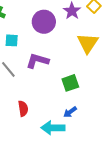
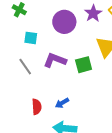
green square: (70, 83) -> (84, 65), moved
blue arrow: (70, 112) -> (62, 103), moved

